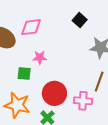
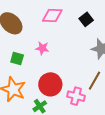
pink diamond: (31, 27) -> (52, 15), moved
green square: (24, 73) -> (17, 58), moved

